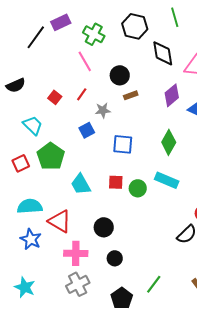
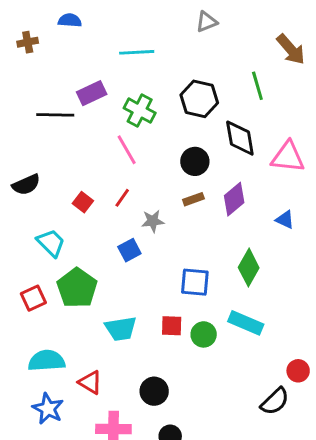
black line: (36, 37) -> (55, 115), turned 55
black circle: (120, 75) -> (195, 161), moved
purple diamond: (172, 95) -> (234, 199), moved
blue square: (123, 144) -> (195, 282), moved
cyan trapezoid: (81, 184) -> (121, 329), turned -70
red triangle: (60, 221) -> (90, 382), size x0.7

